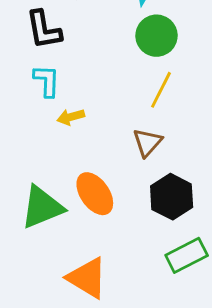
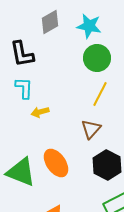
green triangle: (42, 207) -> (21, 172), turned 44

